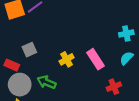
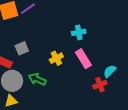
cyan cross: (126, 33) -> (79, 32), moved
cyan semicircle: (127, 58) -> (110, 71), moved

